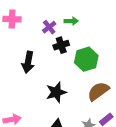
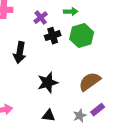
green arrow: (71, 21) -> (71, 12), moved
green hexagon: (86, 59) -> (82, 36), moved

